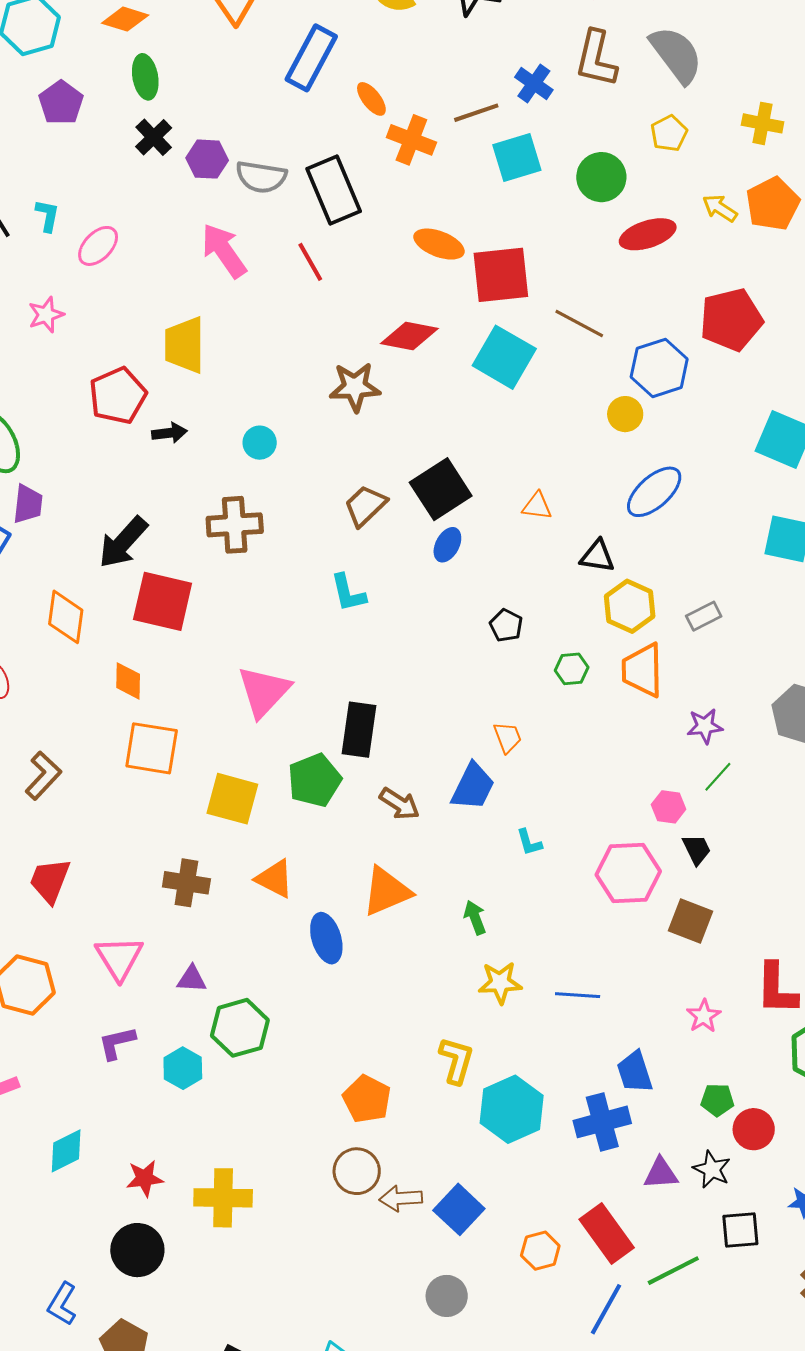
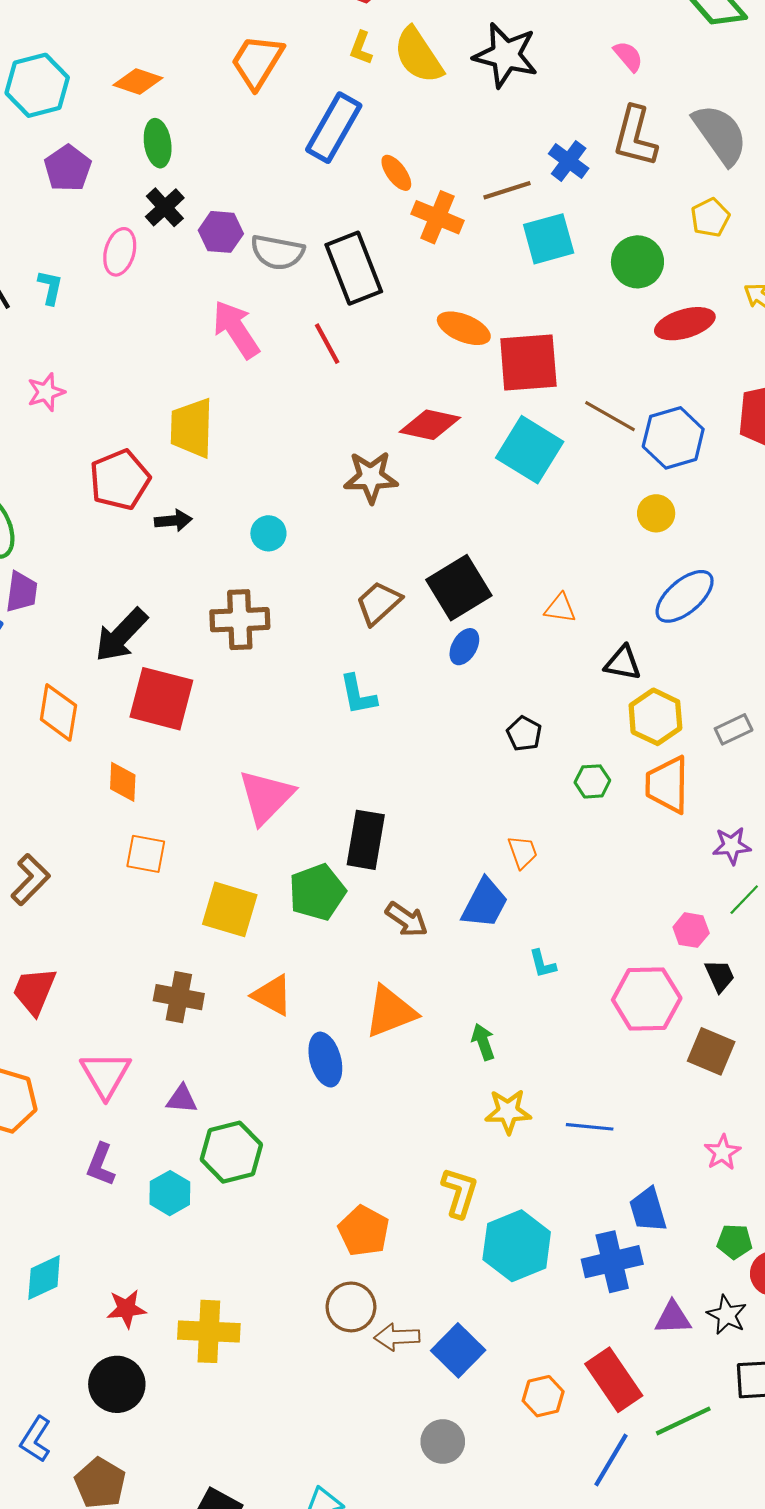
pink ellipse: (98, 246) -> (120, 252), moved, turned -30
blue hexagon: (659, 368) -> (673, 438), moved
orange square: (152, 748) -> (146, 854), size x0.7
purple L-shape: (117, 1043) -> (101, 1165), turned -57

